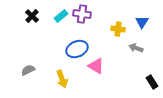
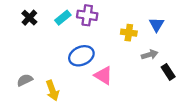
gray arrow: (136, 48) -> (150, 55), turned 144
yellow arrow: (62, 79) -> (52, 90), moved
black rectangle: (152, 82) -> (168, 72), moved

